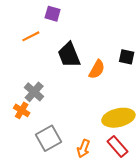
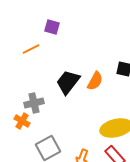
black trapezoid: (69, 55) -> (68, 82), moved, turned 60
gray cross: (34, 92) -> (34, 103), turned 36

